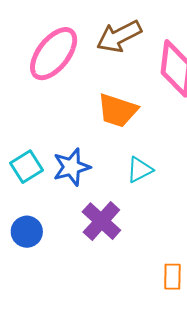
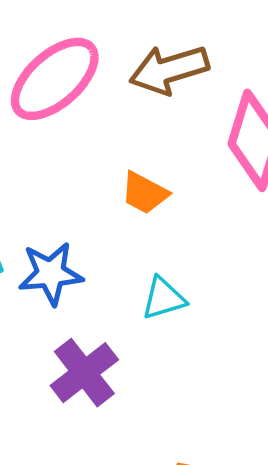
orange trapezoid: (118, 110) -> (144, 193), size x0.7

